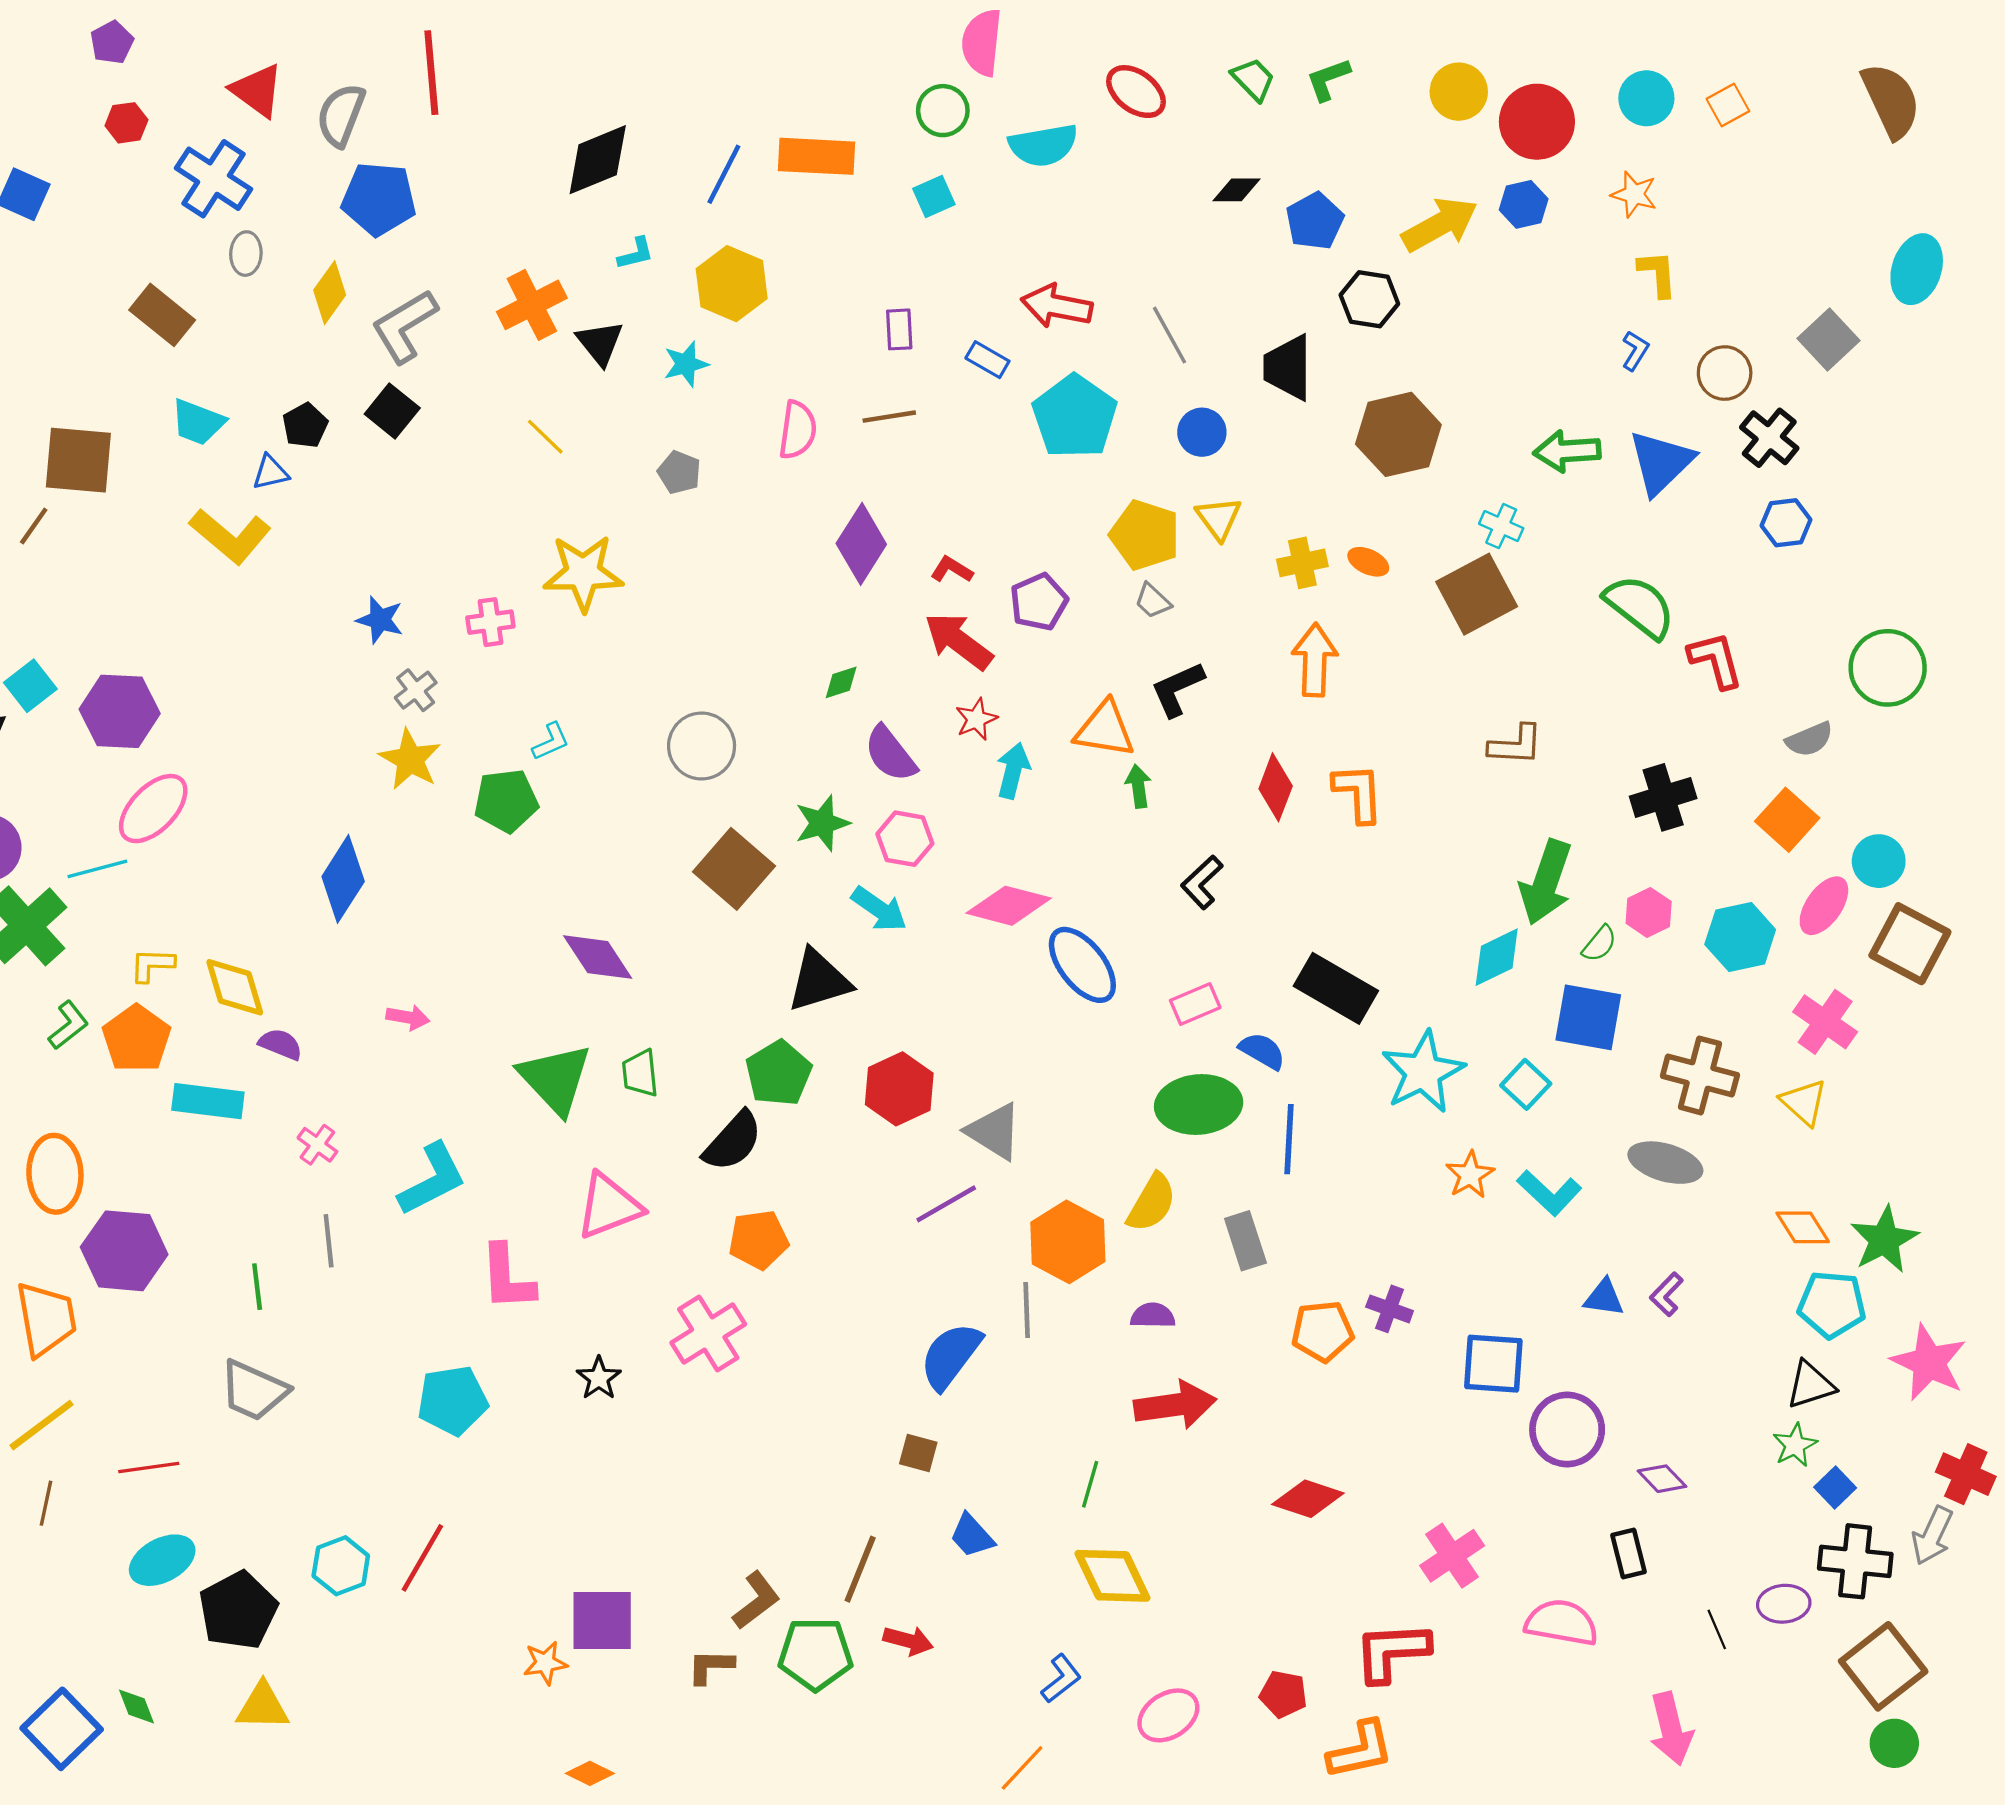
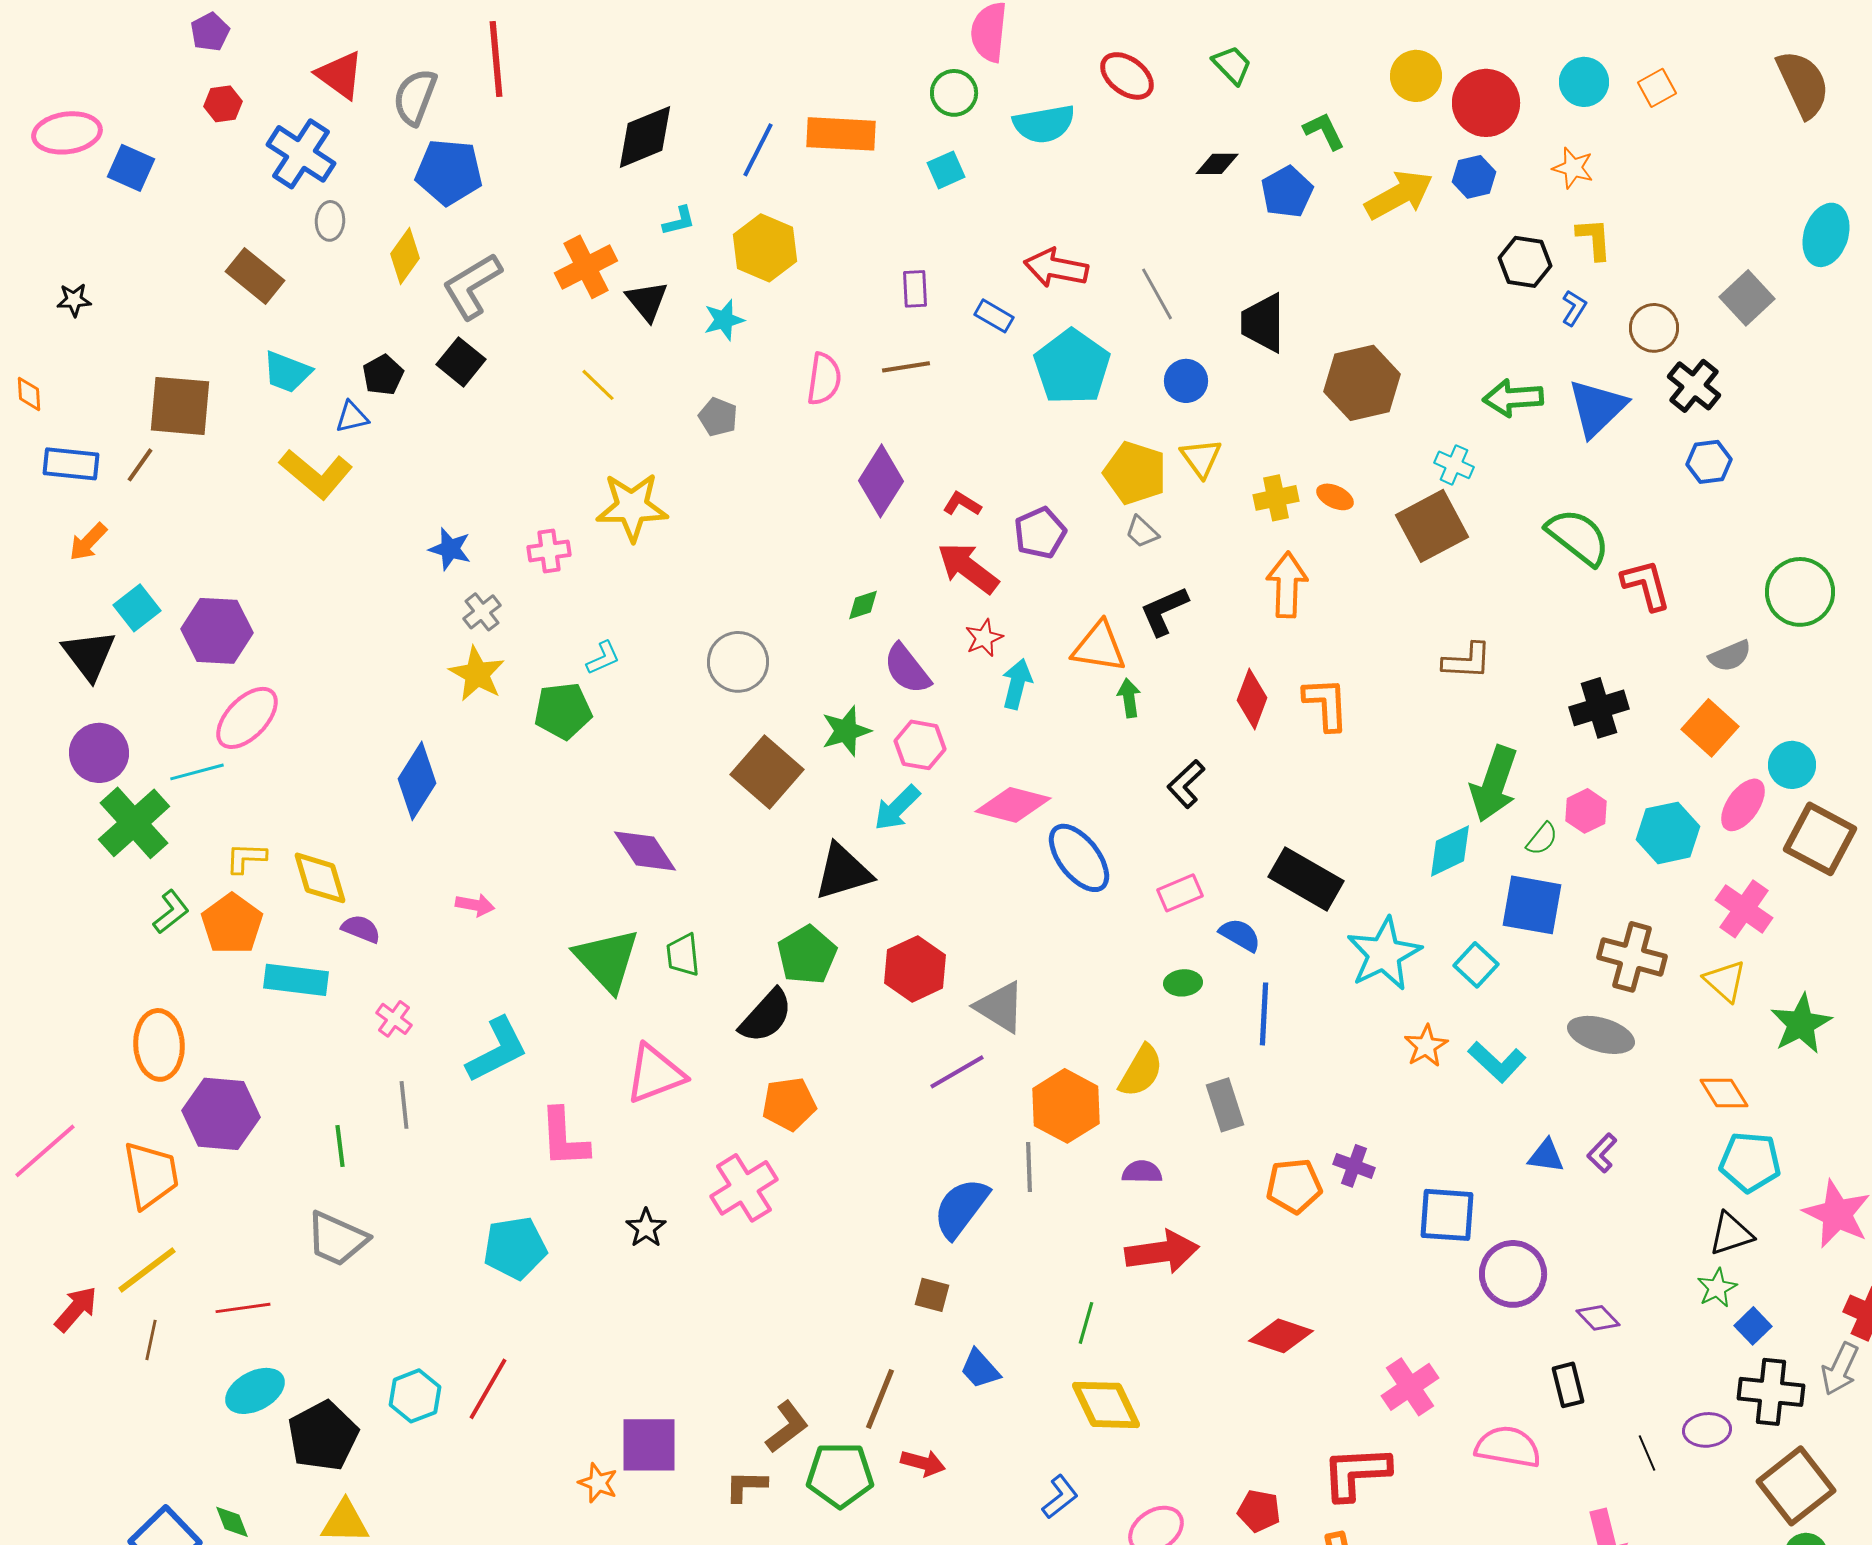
green L-shape: (1328, 79) -> (1324, 131), moved, turned 84
black hexagon: (1369, 299) -> (1525, 262), moved
cyan arrow: (879, 909) -> (897, 808), turned 100
green ellipse: (1199, 1105) -> (1183, 983), size x0.5
green star: (1884, 1240) -> (1801, 1024), moved
orange star: (545, 1663) -> (598, 1483), turned 30

